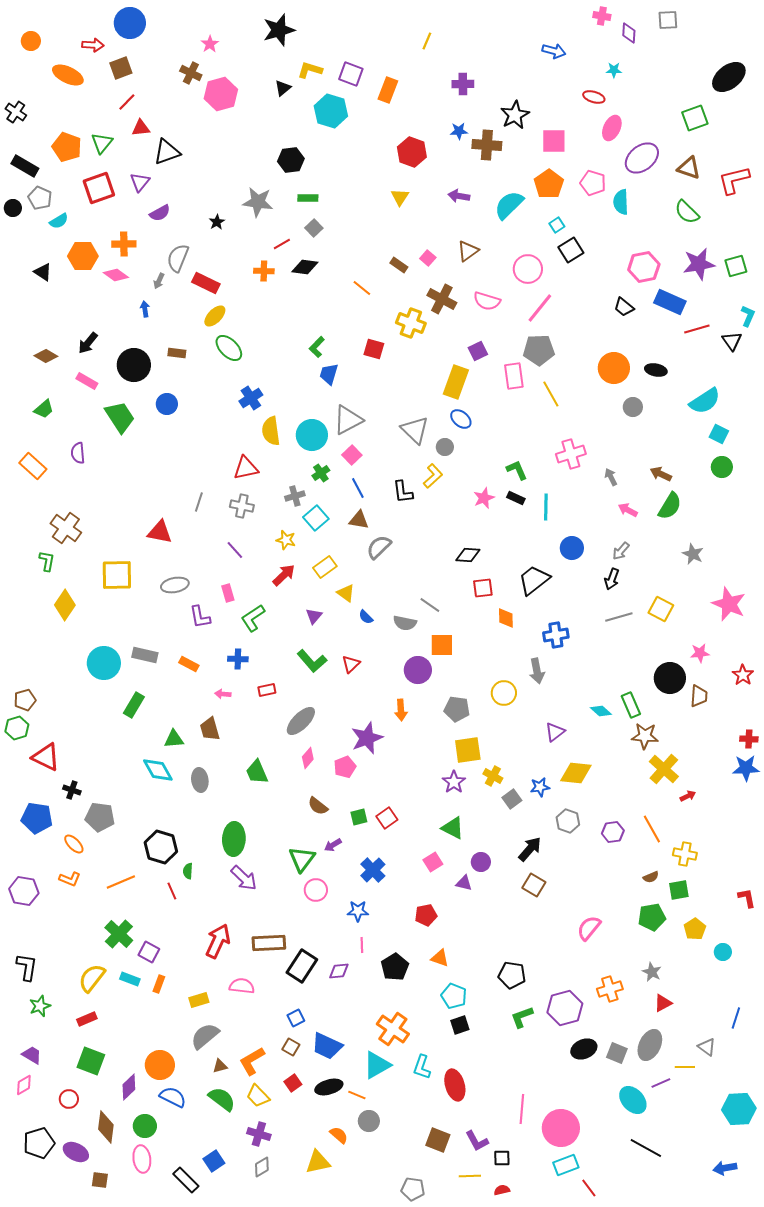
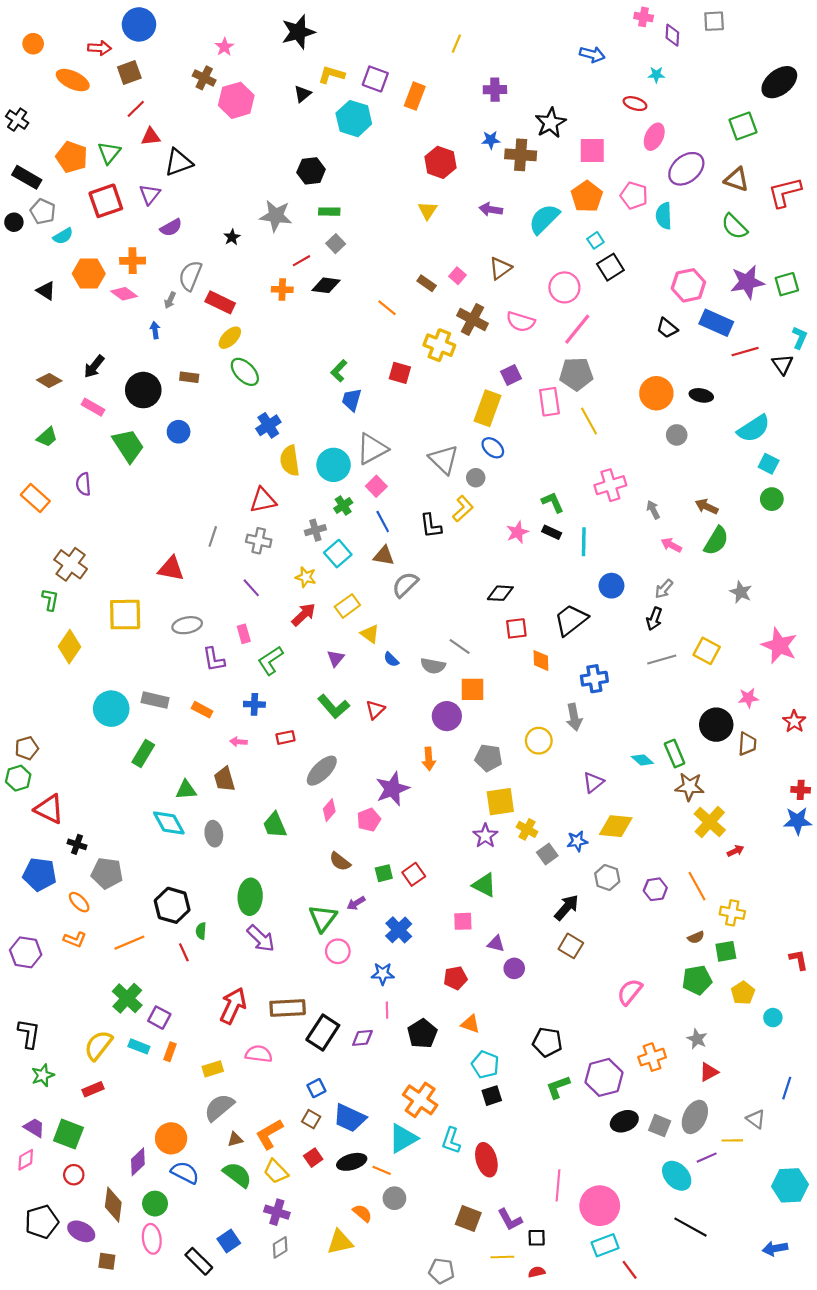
pink square: (433, 862) -> (463, 921), turned 30
purple circle: (481, 862) -> (514, 968), moved
green square: (91, 1061) -> (68, 1134), moved

